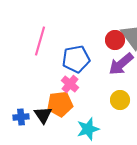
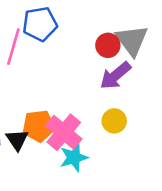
blue pentagon: (76, 59) -> (40, 24), moved
pink cross: (70, 84) -> (64, 132), moved, size x1.6

